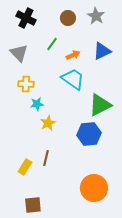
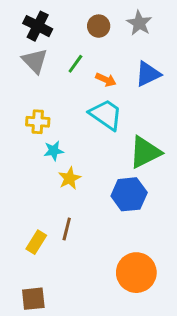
gray triangle: (19, 53) -> (35, 61), moved
orange arrow: (73, 55) -> (106, 80), turned 48
brown square: (33, 205) -> (33, 299), moved

